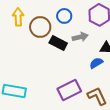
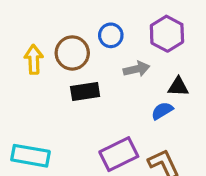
yellow arrow: (18, 17) -> (34, 59), moved
black rectangle: (58, 43) -> (85, 92), moved, turned -36

